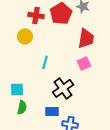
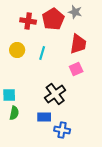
yellow circle: (25, 36) -> (17, 50), moved
cyan line: (45, 62) -> (42, 53), moved

